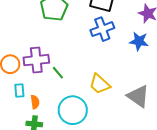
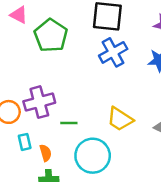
green line: (58, 73) -> (69, 123), moved, turned -40

